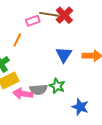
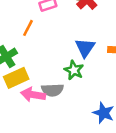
green star: (57, 86) -> (74, 70), moved

